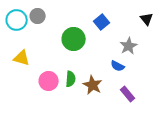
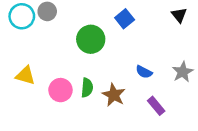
gray star: (129, 46) -> (183, 72), moved
yellow triangle: (22, 58) -> (25, 76), moved

